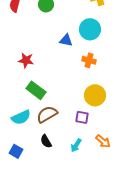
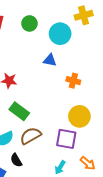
cyan circle: (90, 29) -> (60, 34), moved
purple square: (82, 117) -> (66, 139), size x1.5
black semicircle: (46, 141) -> (16, 160), moved

